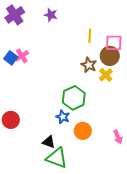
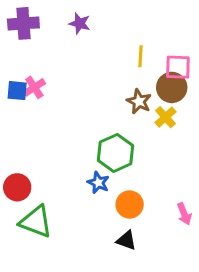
purple cross: (15, 15) -> (23, 23), turned 30
blue square: (11, 58) -> (17, 91), turned -32
black triangle: (49, 142) -> (126, 240), moved
green triangle: (57, 158) -> (36, 222), moved

